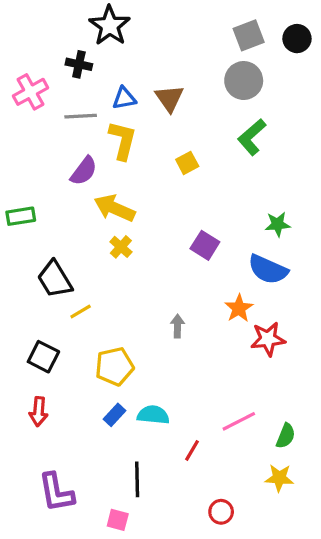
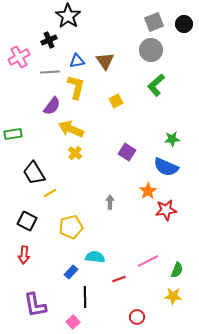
black cross: (79, 64) -> (49, 40), turned -35
blue rectangle: (114, 415) -> (71, 272), moved
red line: (192, 450) -> (119, 279), turned 40
pink square: (118, 520) -> (73, 322), turned 32

